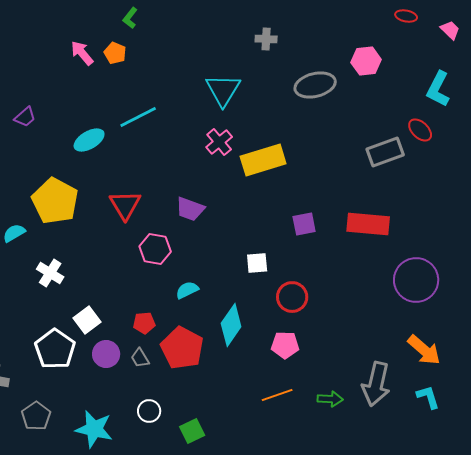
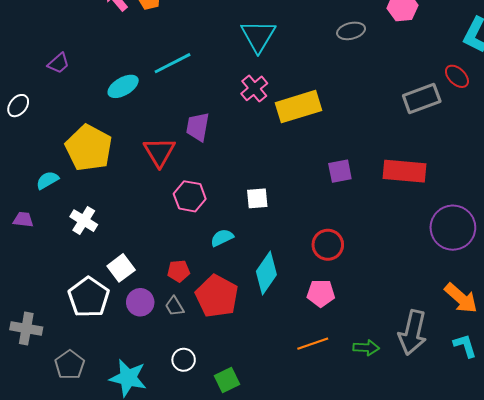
gray ellipse: (315, 85) -> (351, 31), size x0.7
purple trapezoid: (190, 209) -> (198, 127), moved, turned 80
white square: (257, 263) -> (257, 198), moved

